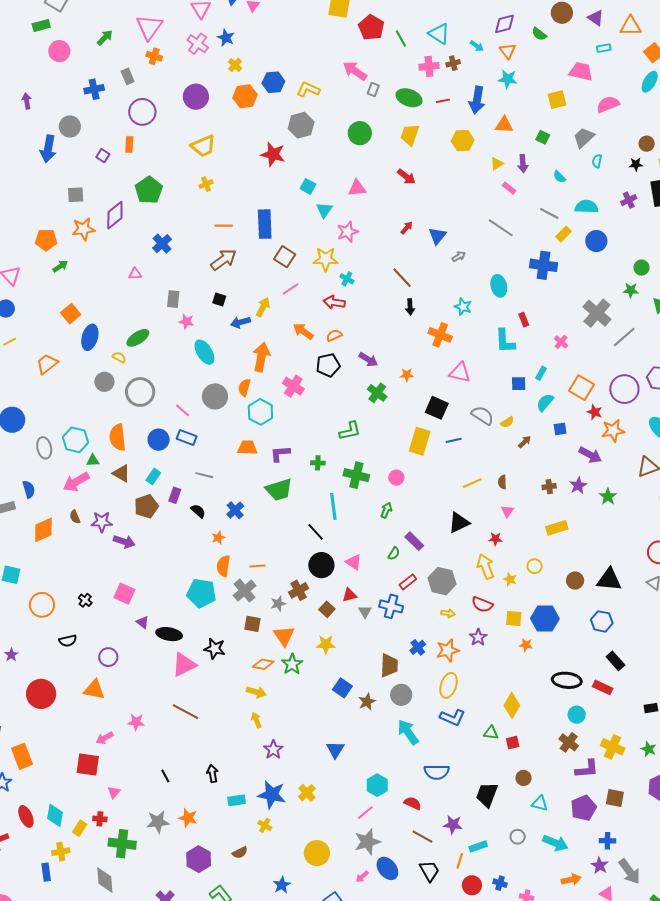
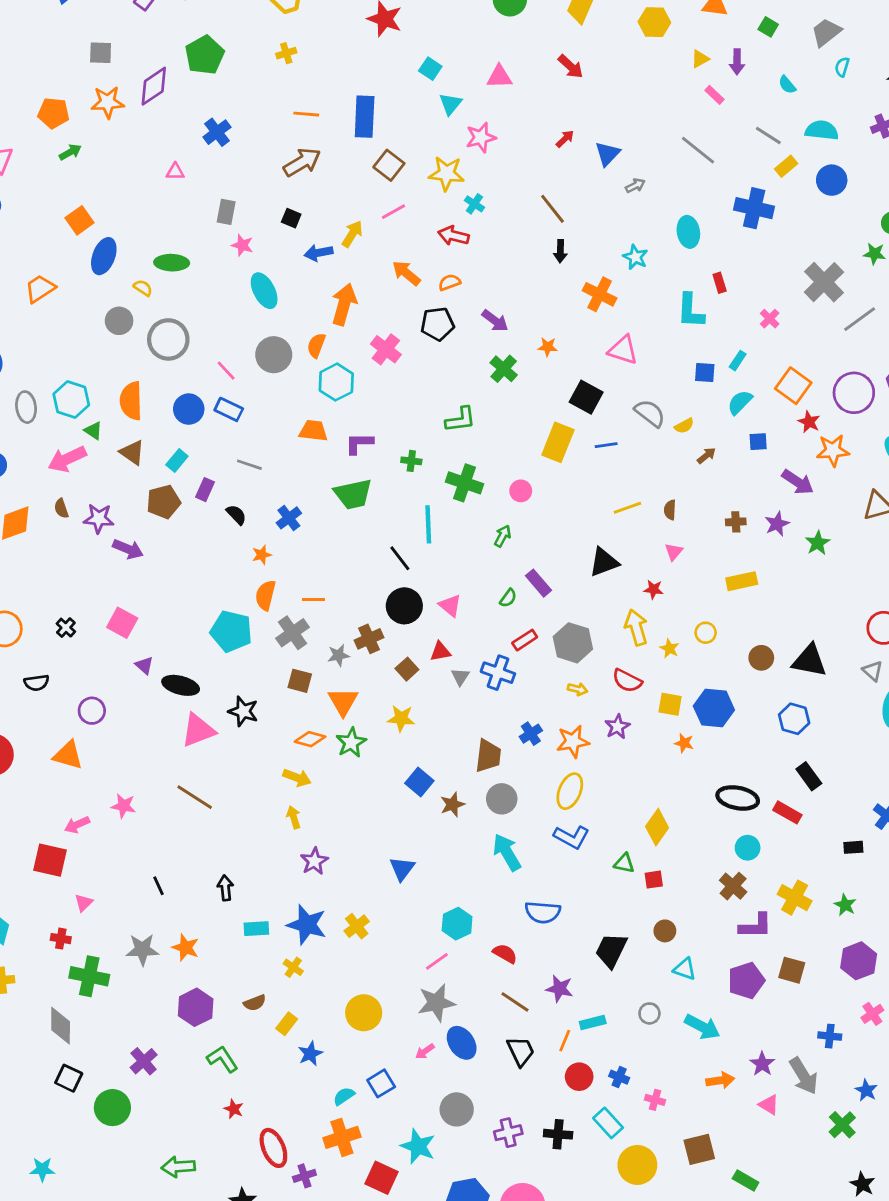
green ellipse: (138, 338) -> (172, 263), turned 30
green triangle: (93, 460) -> (93, 431), turned 32
yellow rectangle: (80, 828) -> (287, 1024), moved
blue cross: (607, 841) -> (830, 1036), moved

